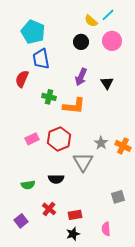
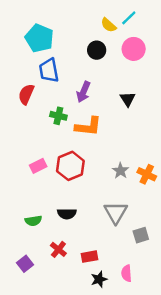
purple arrow: (81, 77) -> (83, 92), moved
gray triangle: (83, 162) -> (116, 212), moved
black star: (73, 234) -> (99, 279), moved

